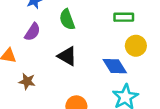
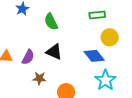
purple semicircle: (32, 32) -> (28, 57), moved
brown star: (27, 81) -> (39, 78), moved

